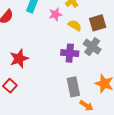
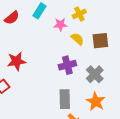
gray cross: (92, 47) -> (95, 74), moved
purple cross: (70, 53) -> (67, 65), turned -30

